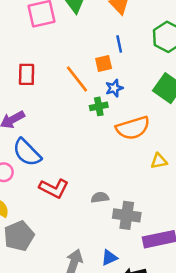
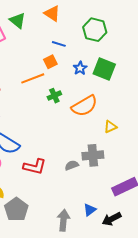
blue line: (119, 44) -> (59, 44), turned -48
orange line: (77, 79) -> (33, 78), turned -60
blue star: (114, 88) -> (80, 68), moved
gray cross: (127, 215) -> (93, 155), moved

